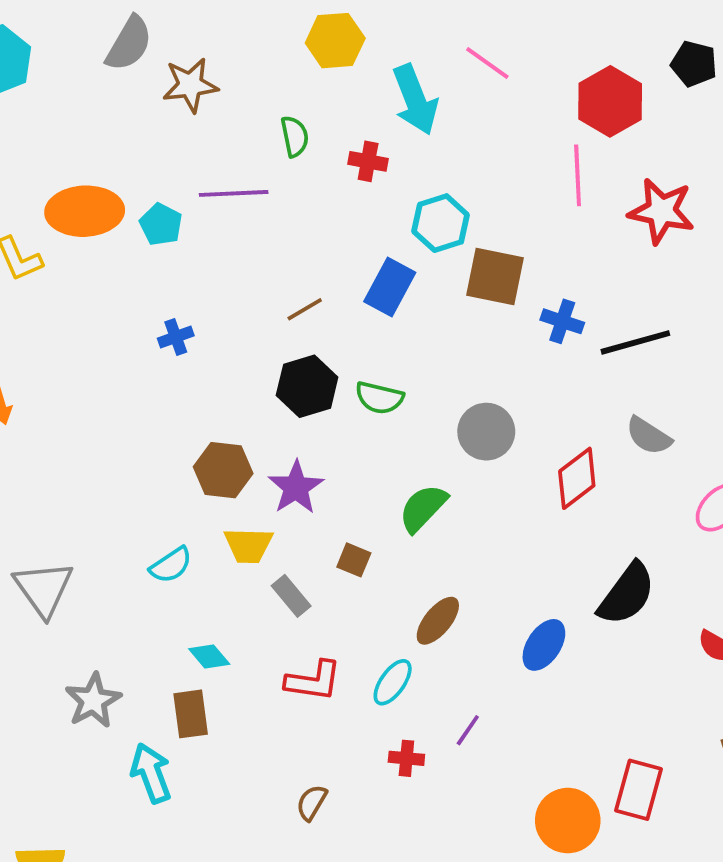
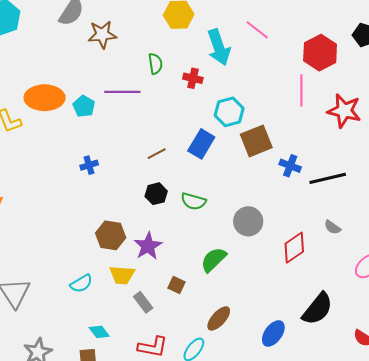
brown square: (495, 277) -> (256, 141), turned -36
black hexagon: (307, 386) -> (156, 194), size x0.7
gray semicircle: (649, 436) -> (332, 227), size x0.7

